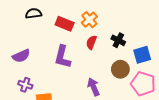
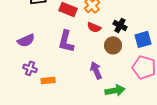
red semicircle: (91, 42) -> (94, 27), turned -88
brown circle: (120, 69) -> (113, 45), moved

